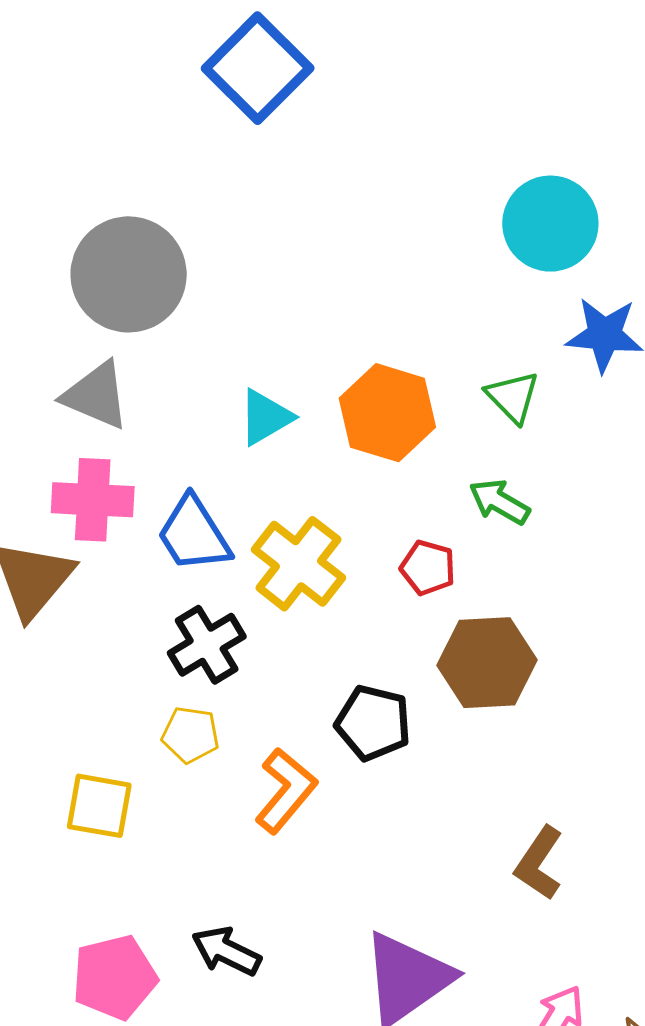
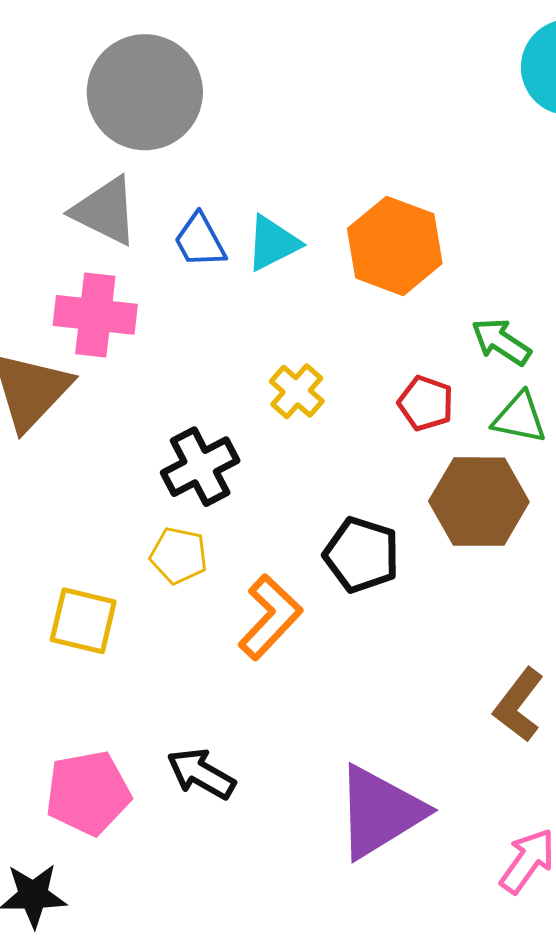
green triangle: (513, 397) -> (520, 418), moved, turned -38
blue trapezoid: (194, 534) -> (200, 241), moved, size x0.7
yellow cross: (298, 564) -> (297, 391), size x0.6

